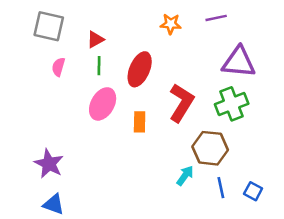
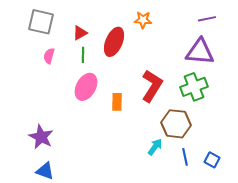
purple line: (216, 18) -> (207, 19), moved
red ellipse: (140, 69) -> (114, 42), moved

